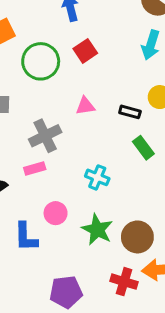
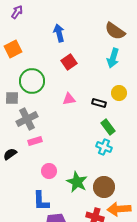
green circle: (41, 61) -> (32, 81), moved
gray cross: (45, 136) -> (27, 119), moved
cyan cross: (97, 177) -> (104, 147), moved
blue L-shape: (26, 237) -> (41, 201), moved

